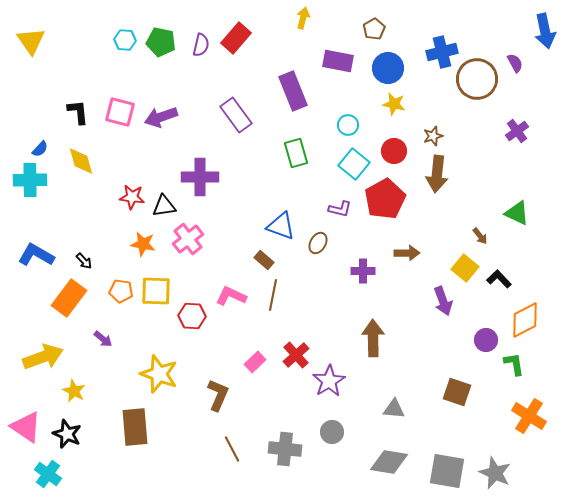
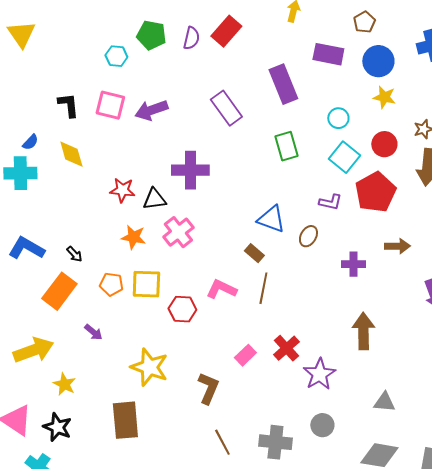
cyan hexagon: (125, 40) -> (116, 56), moved

